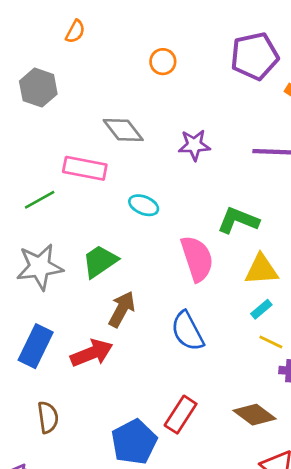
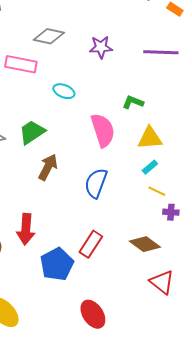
gray diamond: (123, 130) -> (49, 36), turned -40
green L-shape: (238, 220) -> (133, 102), size x0.7
blue semicircle: (187, 331) -> (96, 183), turned 48
red arrow: (92, 353) -> (26, 229), moved, turned 116

